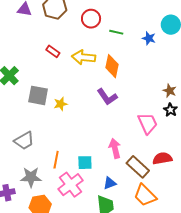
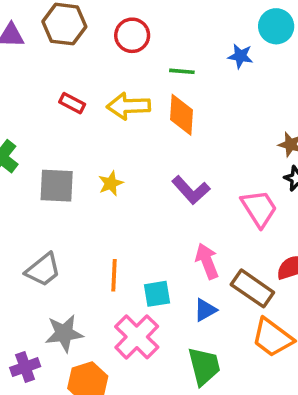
green line: (116, 32) -> (182, 71), moved
purple L-shape: (107, 97) -> (191, 190), moved
yellow star: (61, 104) -> (111, 183), moved
orange line: (56, 160) -> (114, 275), moved
blue triangle: (110, 183) -> (205, 310), moved

